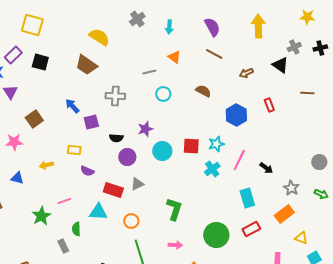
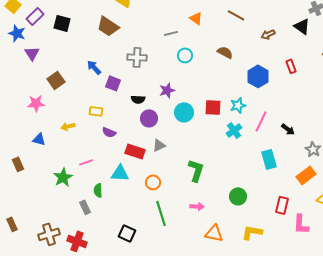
purple square: (91, 122) -> (113, 83), turned 35
red rectangle: (251, 229) -> (282, 205), moved, turned -48
green circle: (216, 235) -> (238, 196), size x0.7

